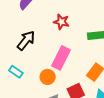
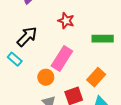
cyan rectangle: (16, 72) -> (15, 59), moved

